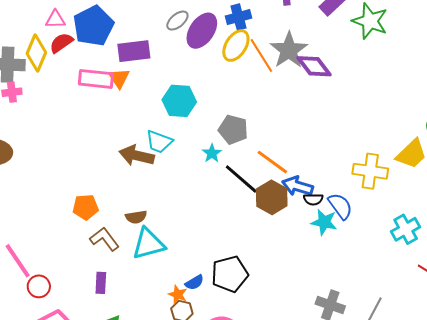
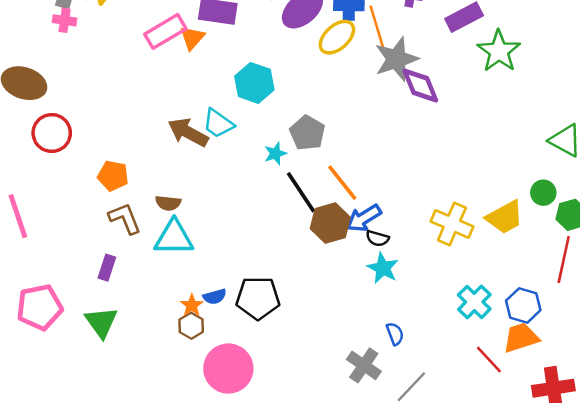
orange line: (261, 56) -> (377, 27), moved
pink rectangle: (96, 79) -> (165, 31), turned -52
blue arrow: (298, 186) -> (364, 218), turned -64
blue semicircle: (340, 206) -> (395, 334), moved, size x0.7
cyan cross: (406, 229) -> (474, 302), turned -32
red circle: (39, 286) -> (52, 133), moved, size x1.4

